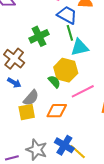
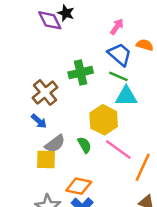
green line: (70, 33) -> (118, 76), turned -63
green semicircle: (54, 82) -> (84, 145), moved
pink line: (83, 91) -> (118, 150), turned 50
orange diamond: (57, 111) -> (79, 186), moved

